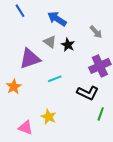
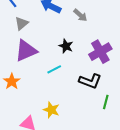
gray arrow: (96, 32) -> (80, 15), moved
gray triangle: (50, 42) -> (22, 23), moved, turned 48
black star: (68, 45) -> (66, 46), moved

